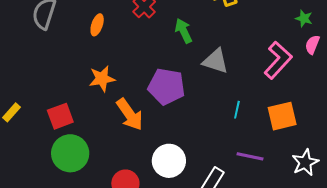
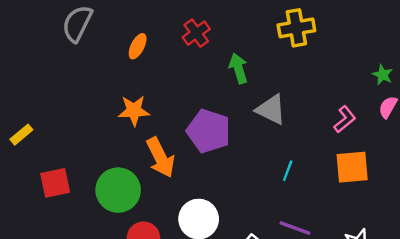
pink L-shape: (278, 60) -> (345, 119), size x0.6
red square: (60, 116) -> (55, 183), moved
orange square: (282, 116) -> (352, 167), moved
green circle: (70, 153) -> (118, 190), moved

